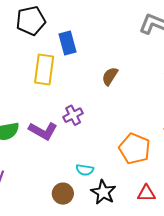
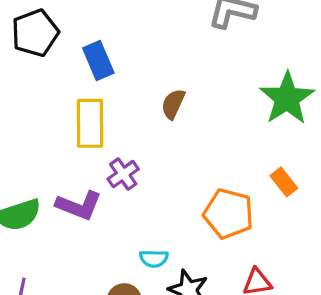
yellow rectangle: (44, 69) -> (90, 123), moved

